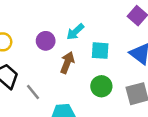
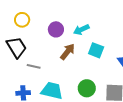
green circle: (101, 86) -> (87, 88), moved
gray line: (33, 92) -> (34, 66), turned -56

